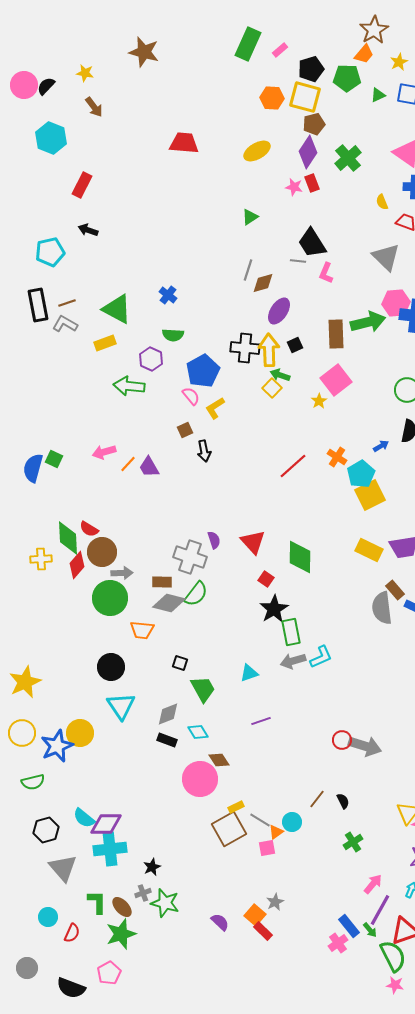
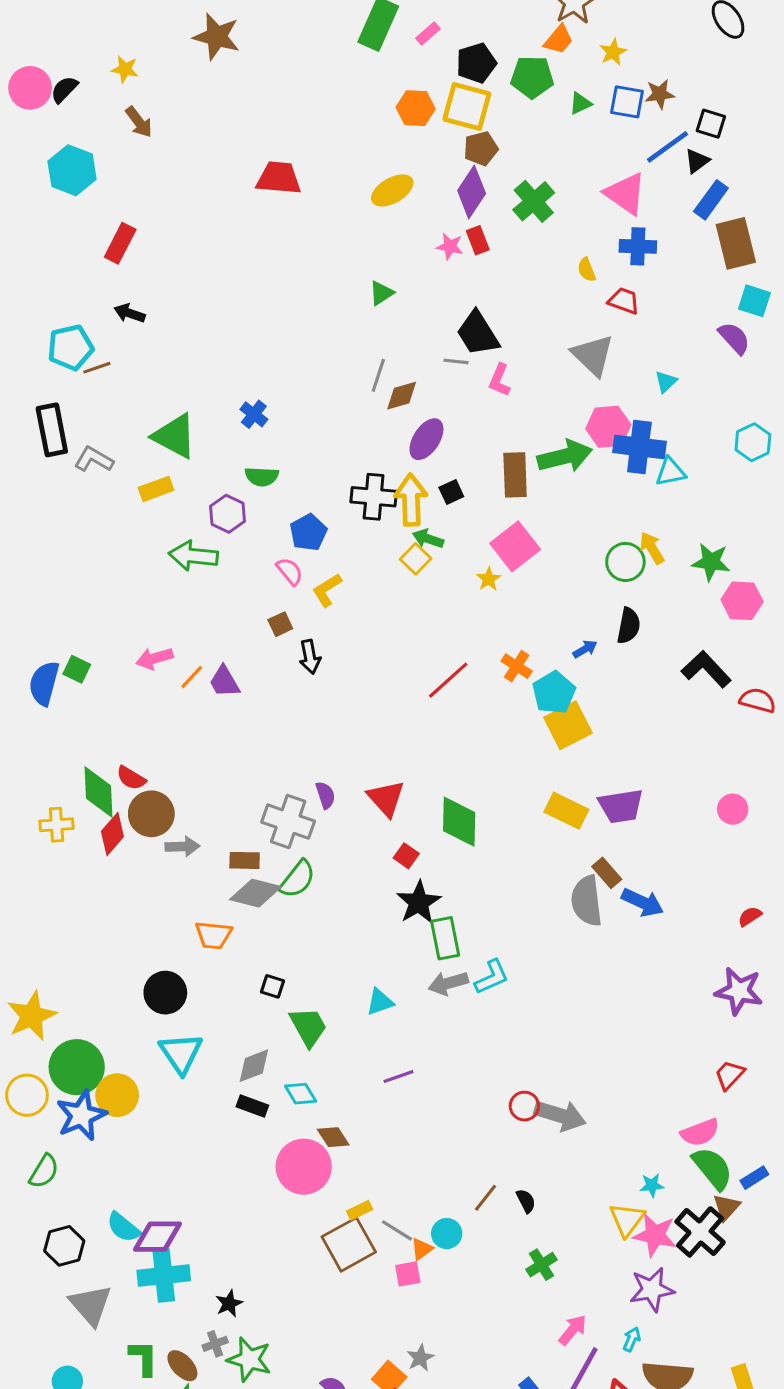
brown line: (67, 303) -> (97, 368), moved
blue pentagon: (203, 371) -> (308, 532), size x0.7
green circle: (110, 598) -> (77, 1067), moved
green semicircle: (33, 782) -> (44, 1171), turned -45

